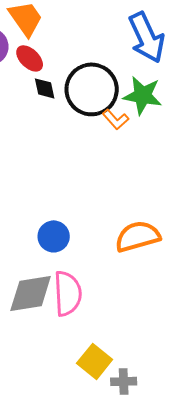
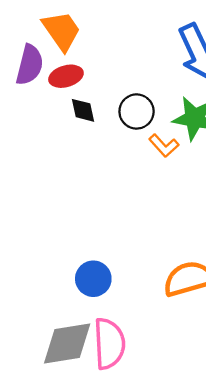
red ellipse: (30, 58) -> (66, 76), turned -60
black circle: (92, 89) -> (137, 111), size x0.6

